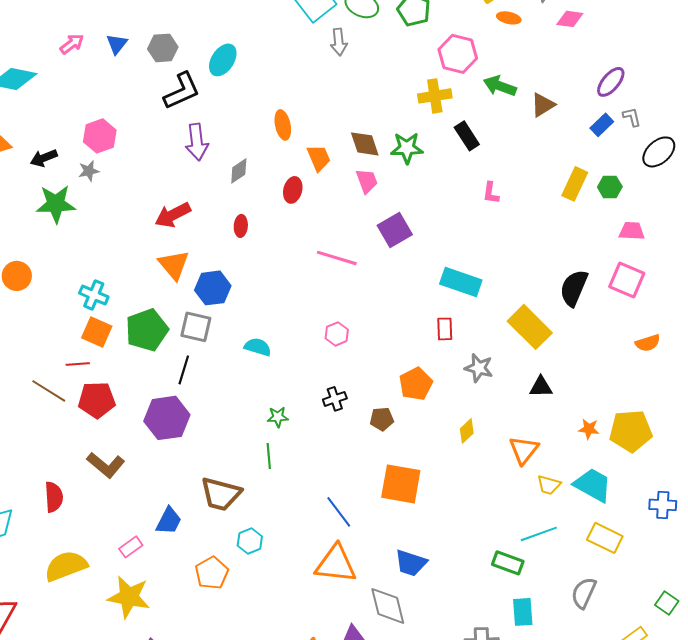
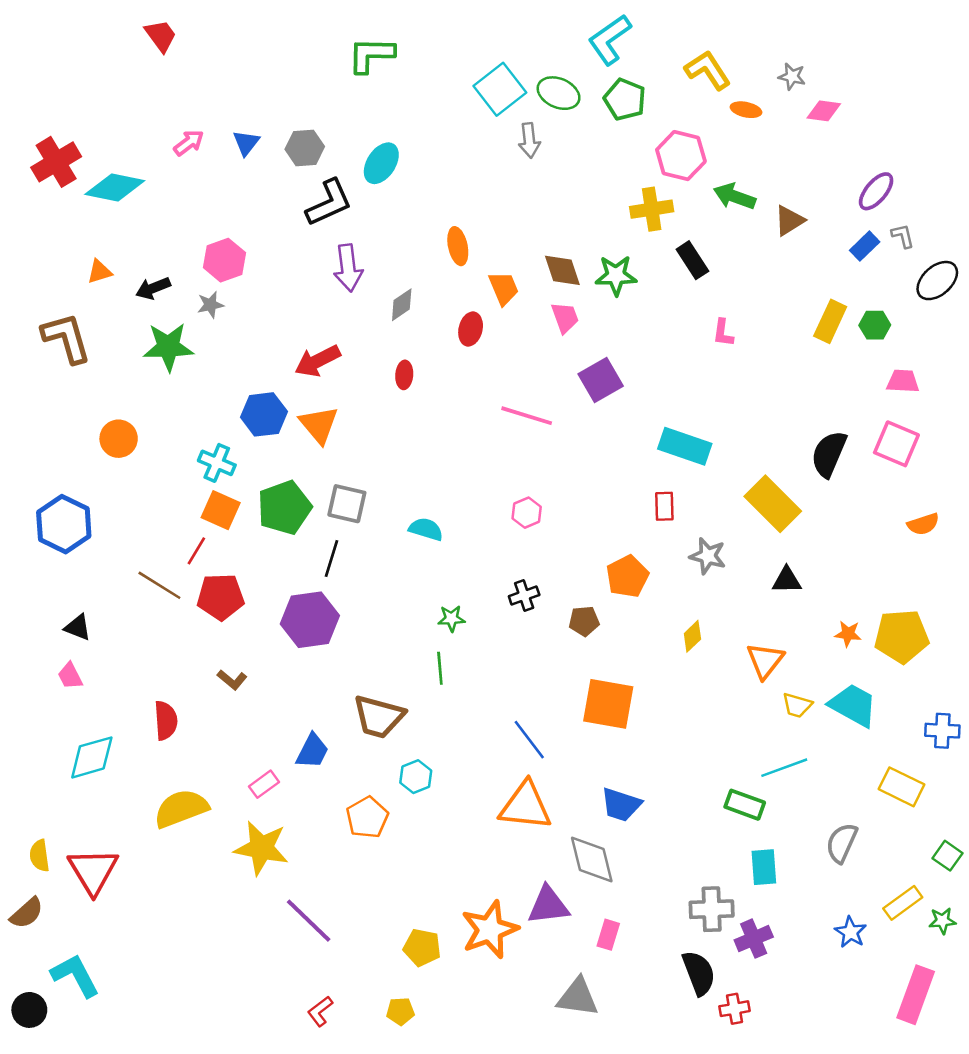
blue hexagon: (213, 288) -> (264, 414), moved
red line: (78, 364) -> (196, 551), turned -55
brown L-shape: (106, 465) -> (232, 680), size x0.6
yellow rectangle: (605, 538) -> (902, 787), moved

